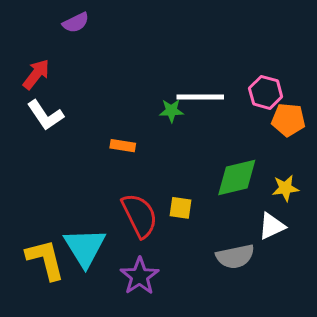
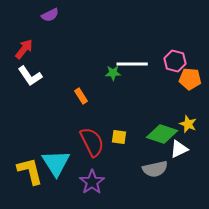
orange rectangle: (123, 146) -> (81, 96), turned 49
green diamond: (237, 177) -> (162, 134), moved, turned 32
yellow star: (285, 188) -> (188, 124), turned 30

